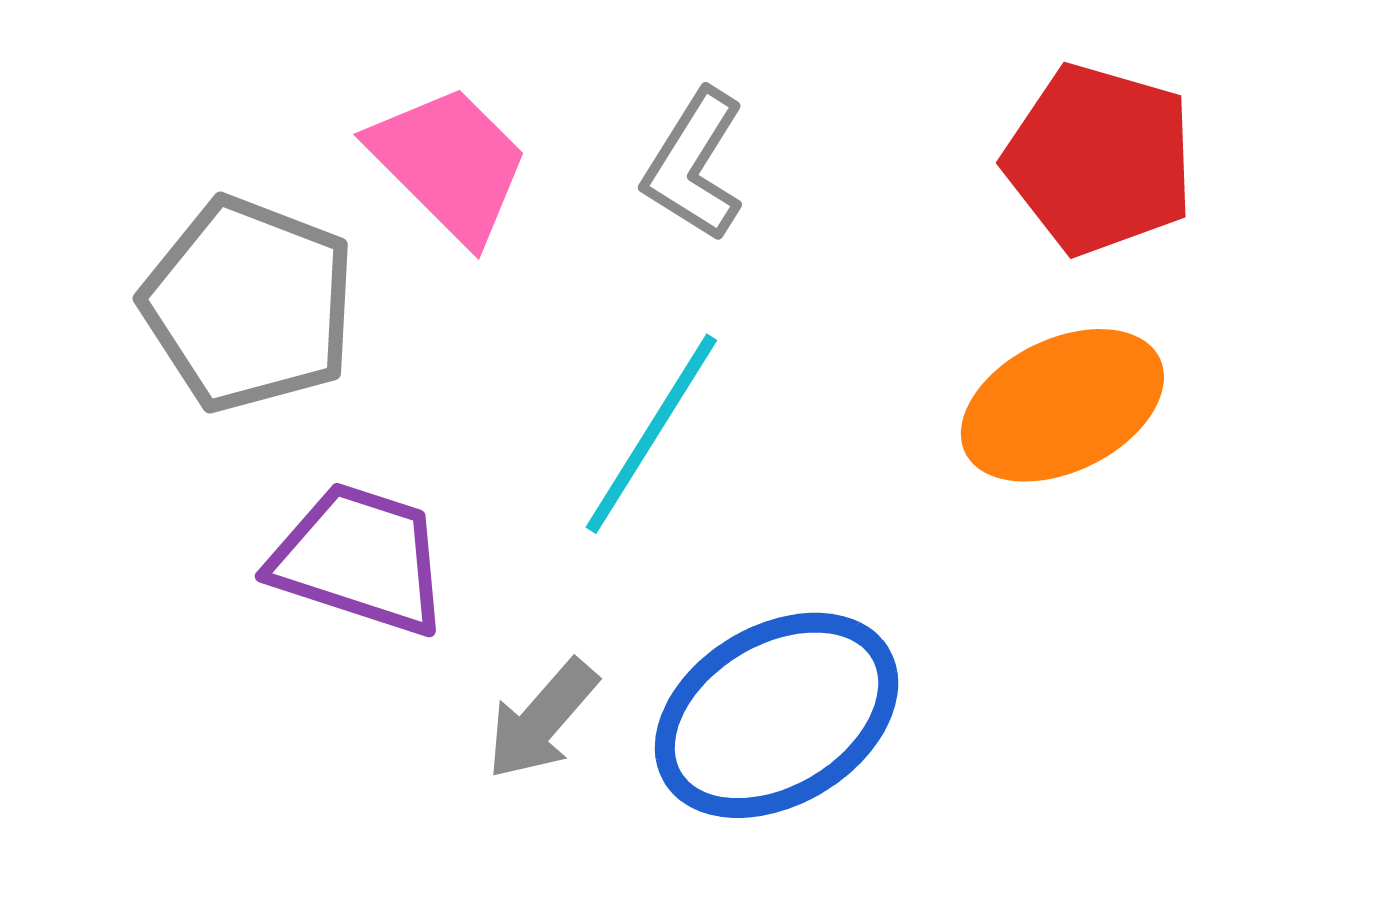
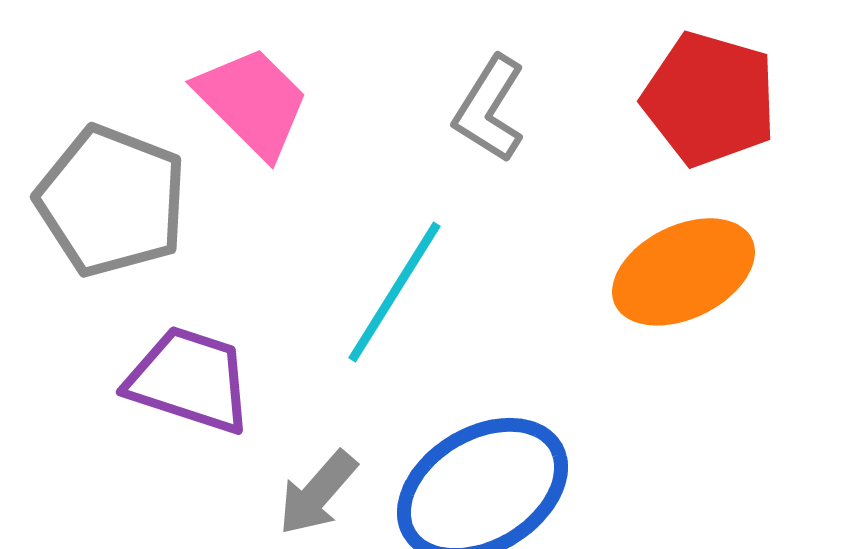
gray L-shape: (694, 165) -> (489, 109), moved

